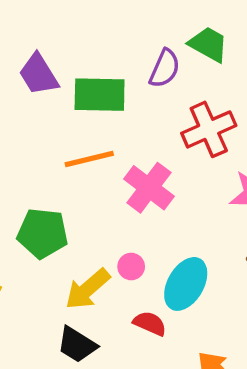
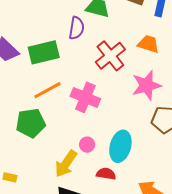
green pentagon: (43, 233) -> (31, 123), moved

